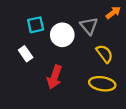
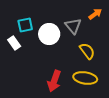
white rectangle: (26, 54) -> (14, 43), moved
red arrow: (54, 77) -> (54, 81), moved

